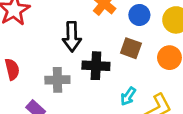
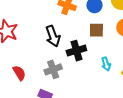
cyan arrow: (128, 96) -> (106, 64), turned -32

